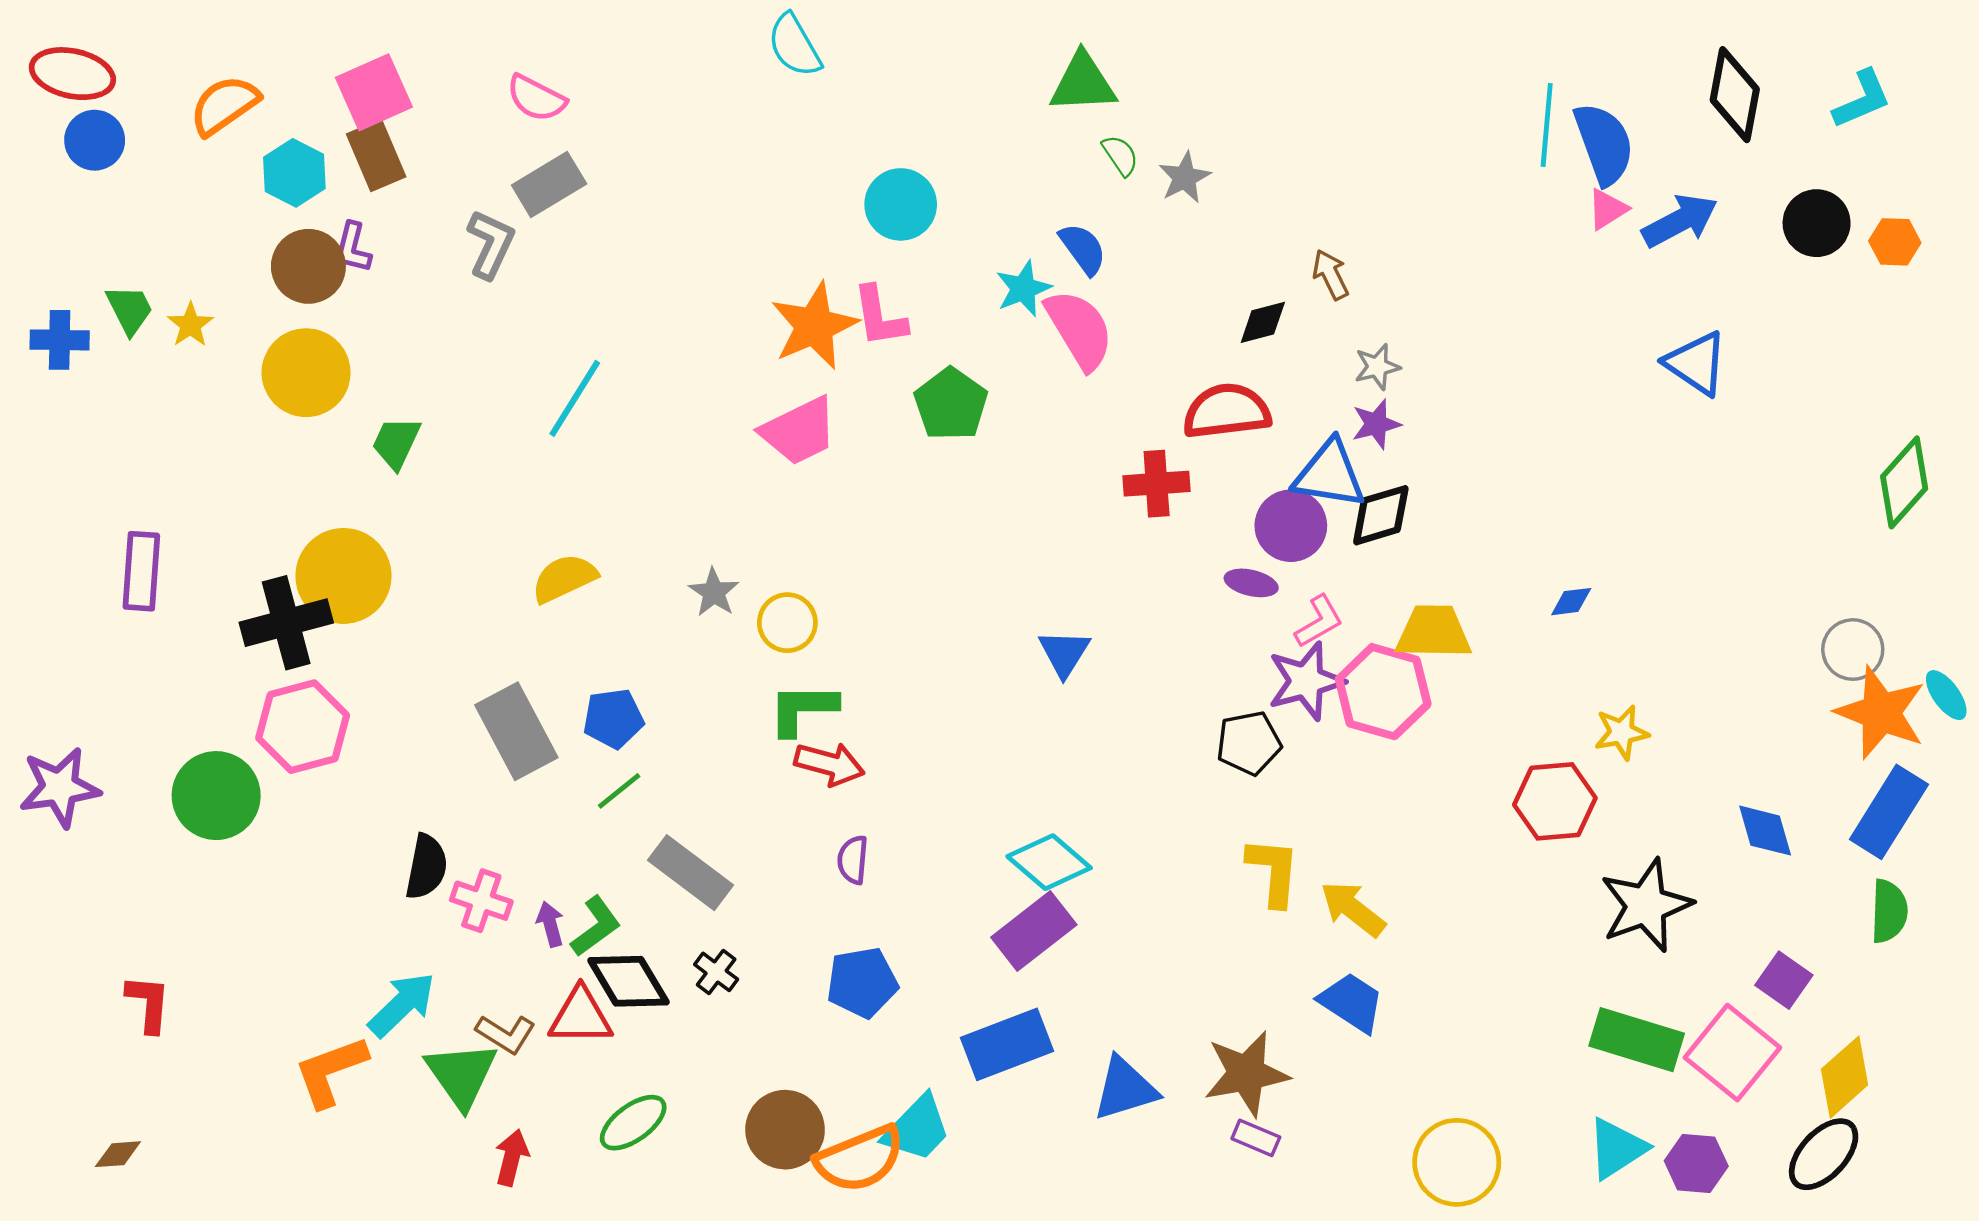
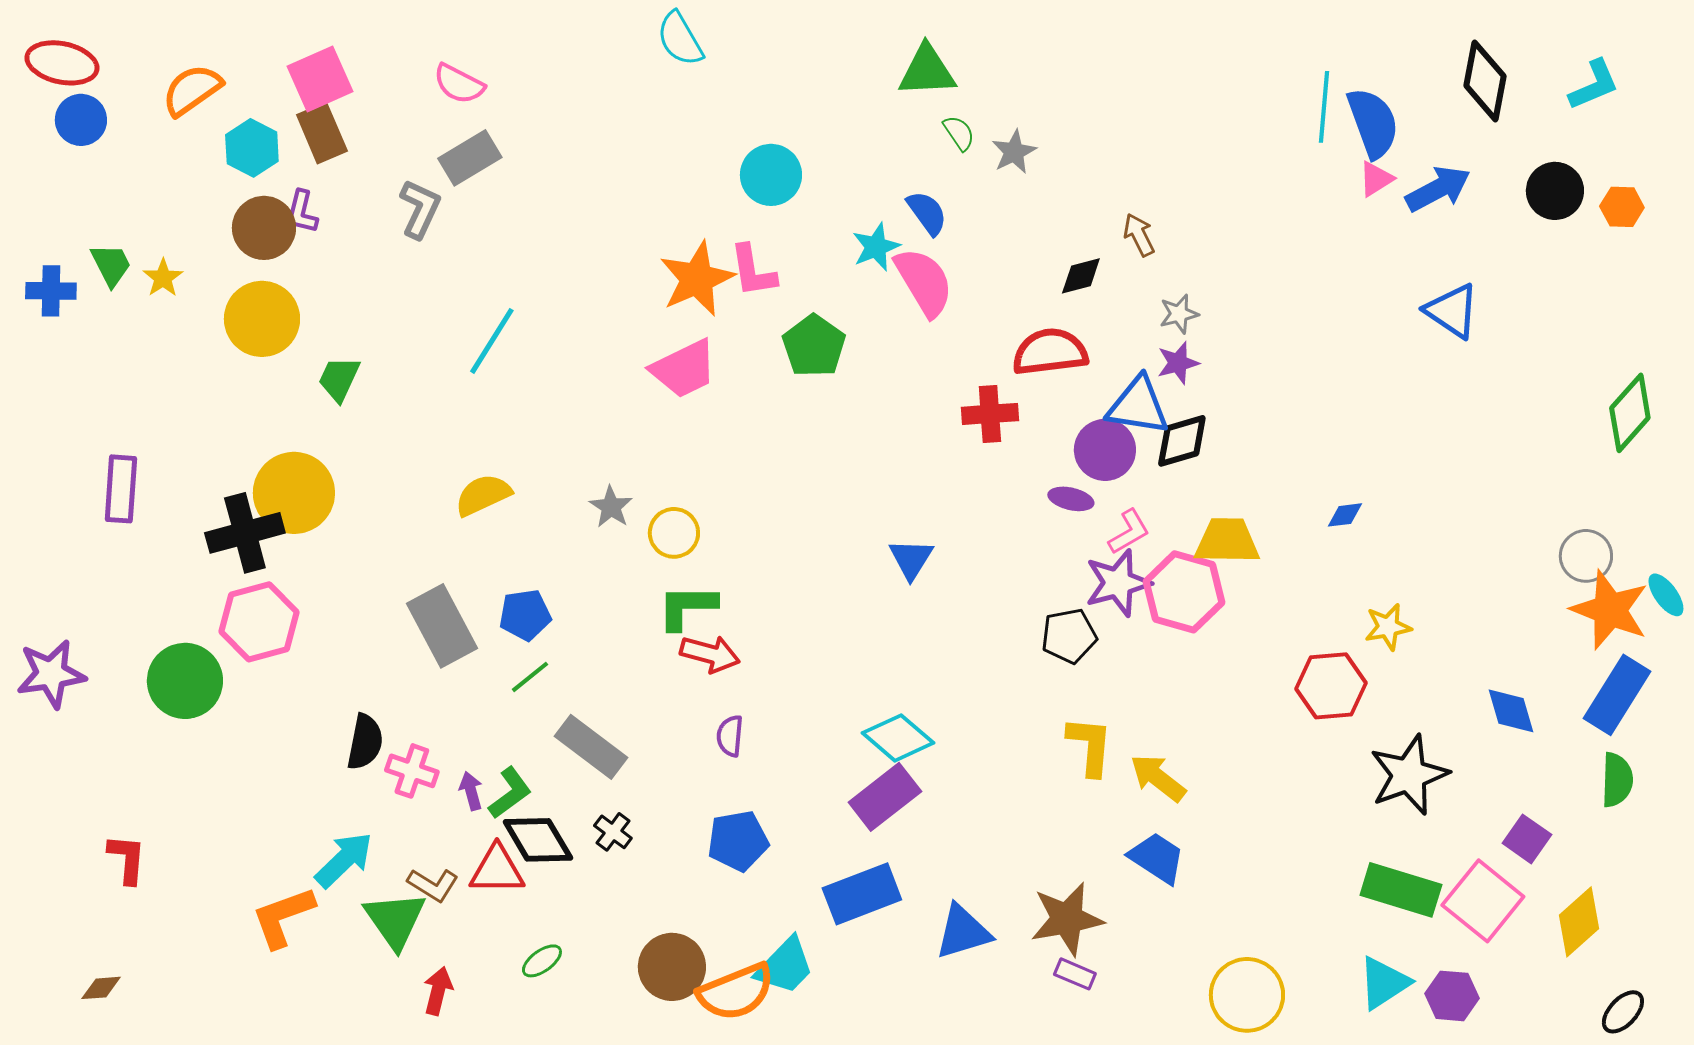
green ellipse: (633, 1123) -> (542, 961), size x0.7
black ellipse: (1824, 1154) -> (1623, 1012), moved, size x0.7

